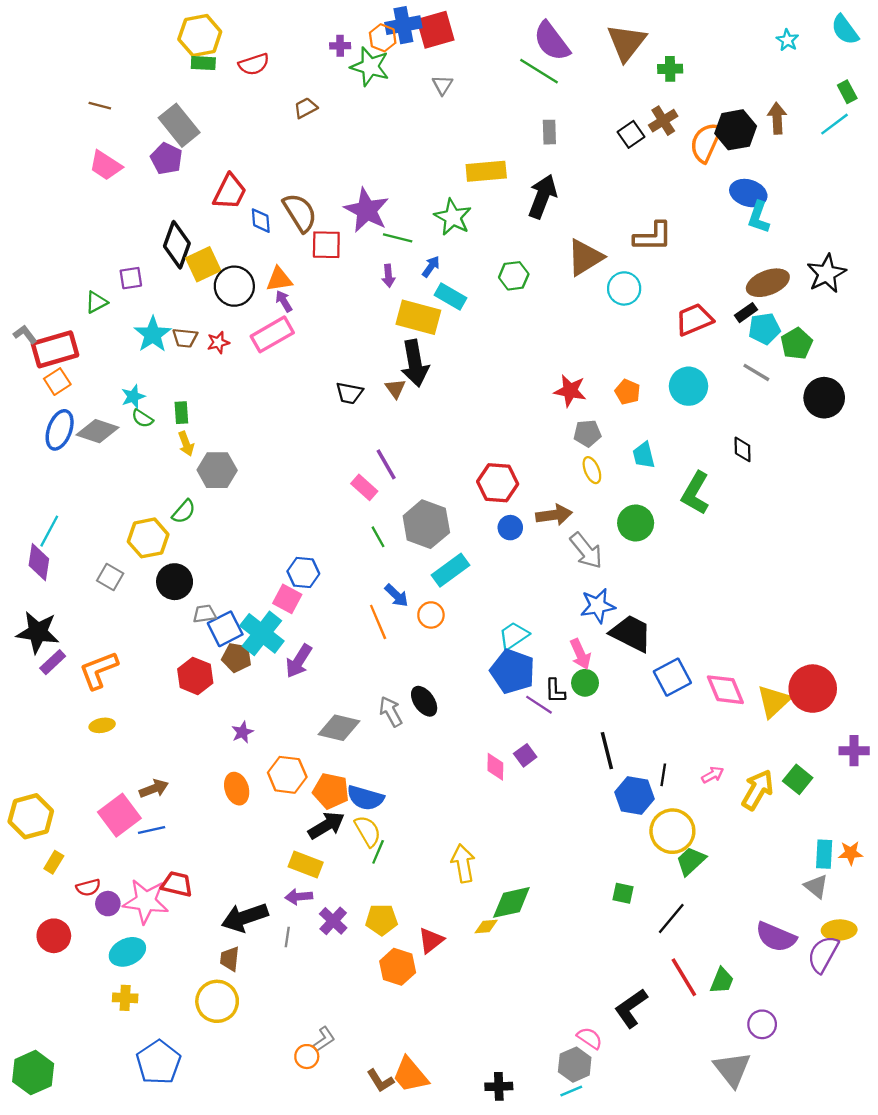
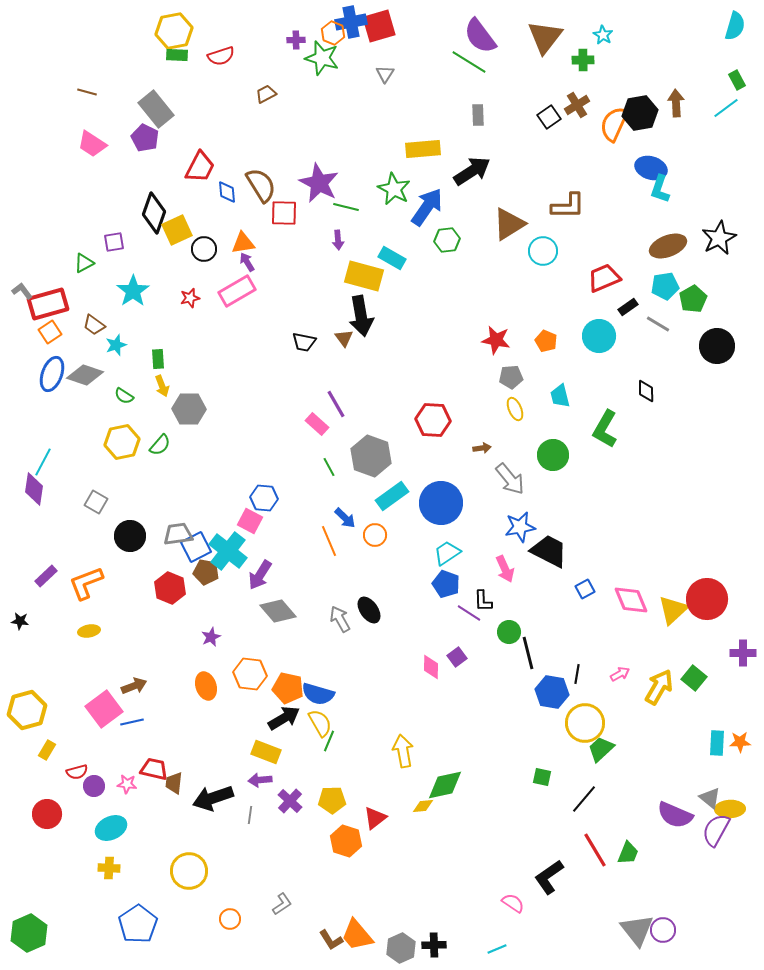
cyan semicircle: (845, 30) -> (735, 26), turned -128
cyan star: (787, 40) -> (603, 35), moved
black arrow: (542, 196) -> (472, 171), turned 36
blue arrow: (431, 267) -> (427, 207), moved, size x2.0
black circle: (234, 286) -> (204, 249), size x0.7
black rectangle: (746, 313) -> (628, 307), moved
brown trapezoid: (185, 338) -> (94, 325), moved, turned 30
green semicircle: (142, 418) -> (124, 396), moved
brown arrow: (554, 515) -> (482, 448), size x0.6
blue circle: (510, 528) -> (441, 503), moved, size x2.0
yellow hexagon: (148, 538) -> (122, 442), moved
black circle: (175, 582) -> (130, 536), moved
gray trapezoid: (204, 614) -> (178, 534), size x1.4
black star: (38, 632) -> (20, 621), moved, size x0.5
blue pentagon: (513, 671) -> (446, 584), size x0.7
blue square: (672, 677) -> (585, 589), size x0.6
green circle: (585, 683) -> (509, 632), moved
gray diamond: (339, 728) -> (278, 611), moved, turned 36
gray triangle: (816, 886) -> (710, 798), moved
pink star: (146, 901) -> (127, 784), size x0.5
brown trapezoid: (230, 959) -> (174, 783), moved
purple circle: (762, 1024) -> (663, 930), moved
orange circle: (307, 1057) -> (230, 919), moved
gray hexagon: (575, 1065) -> (401, 948), moved

